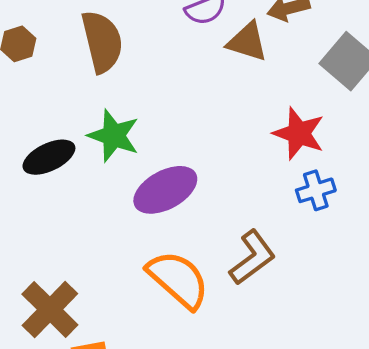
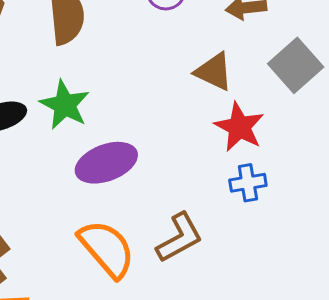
brown triangle: (247, 42) -> (214, 72), moved

